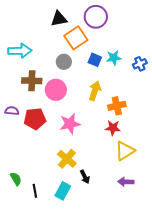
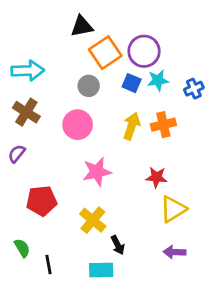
purple circle: (96, 17) -> (144, 51), moved
brown cross: (32, 81) -> (26, 112), moved, turned 30
orange cross: (117, 106) -> (163, 125), moved
purple semicircle: (12, 111) -> (17, 154), turned -56
red pentagon: (35, 119) -> (42, 201), moved
cyan rectangle: (63, 191) -> (101, 270), moved, turned 60

